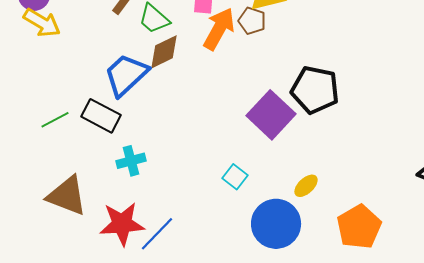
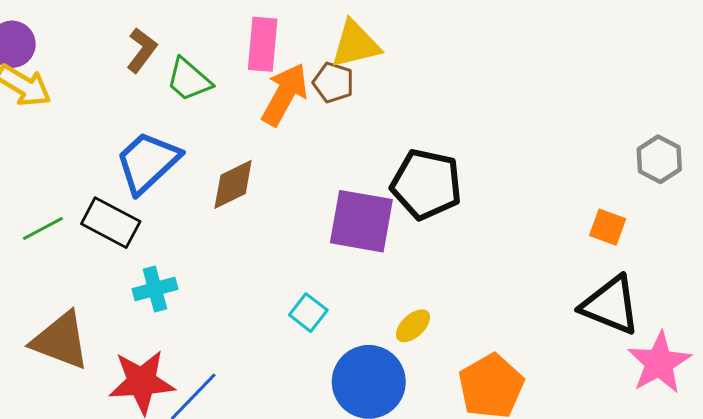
brown diamond: (164, 52) -> (233, 184), moved
purple square: (271, 115) -> (361, 221), turned -33

